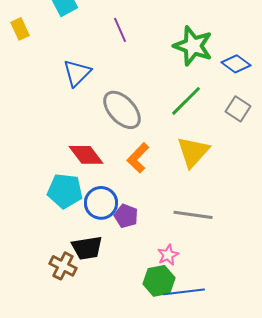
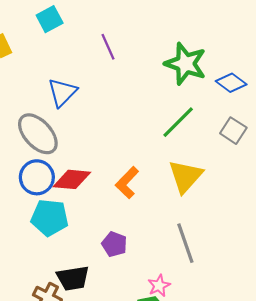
gray ellipse: (122, 110) -> (38, 134), moved
red diamond: (86, 155) -> (72, 179), turned -48
blue circle: (101, 203) -> (37, 177), moved
gray line: (193, 215) -> (185, 243), turned 63

